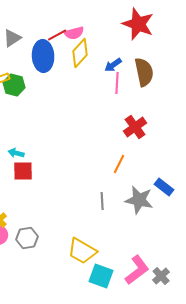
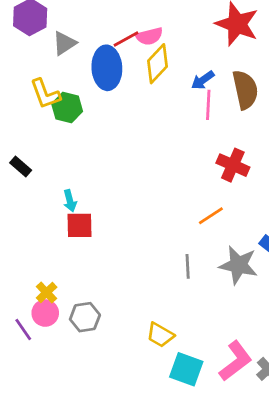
red cross: (135, 127) -> (233, 165), turned -30
cyan arrow: (16, 153) -> (70, 201), turned -119
orange line: (119, 164) -> (211, 216), turned 30
yellow trapezoid: (82, 251) -> (160, 335), size x0.7

